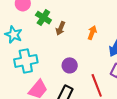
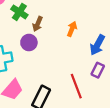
purple circle: (70, 65) -> (29, 43), moved

